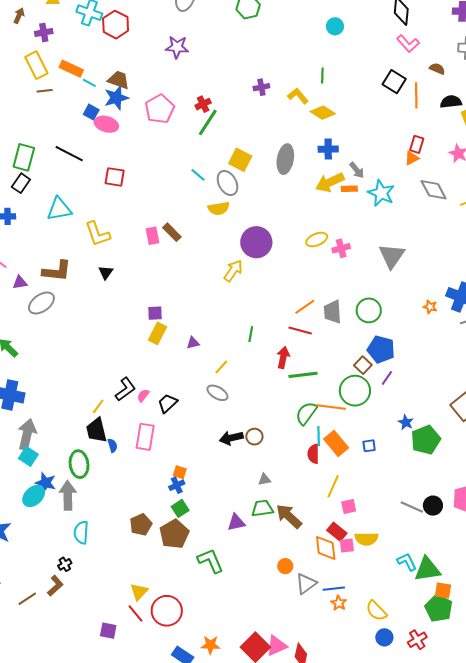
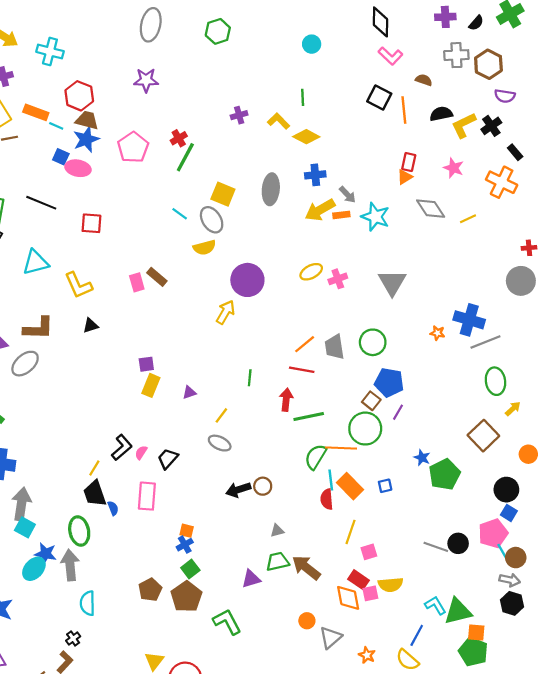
red hexagon: (116, 25) -> (79, 96), moved
black triangle: (106, 273) -> (91, 326), turned 42
blue line: (334, 589) -> (417, 635), moved, turned -50

